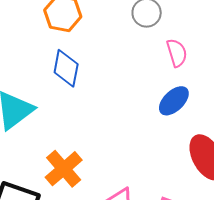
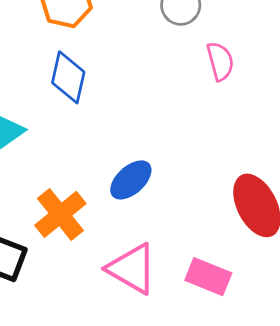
blue ellipse: (174, 101) -> (131, 180), moved

